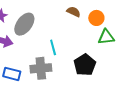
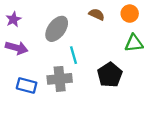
orange circle: (96, 18) -> (130, 14), moved
gray ellipse: (24, 24) -> (57, 29), moved

